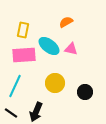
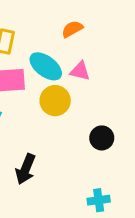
yellow circle: (55, 83) -> (55, 101), moved

